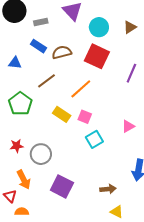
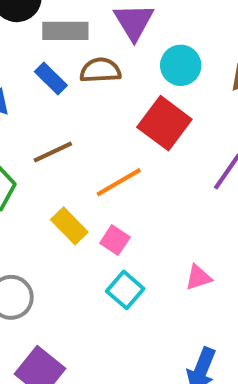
gray rectangle: (41, 22) -> (65, 31), size x1.5
brown semicircle: (62, 52) -> (100, 70), moved
cyan square: (94, 139) -> (125, 290), turned -30

